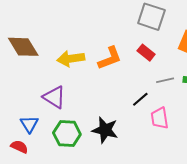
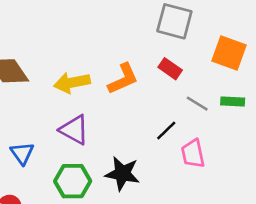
gray line: (165, 80) -> (197, 104), turned 48
purple triangle: (54, 97) -> (74, 130), moved
blue triangle: (29, 124) -> (22, 153), moved

